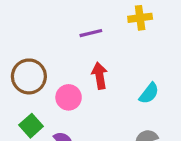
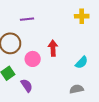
purple line: (91, 33) -> (27, 19), moved

